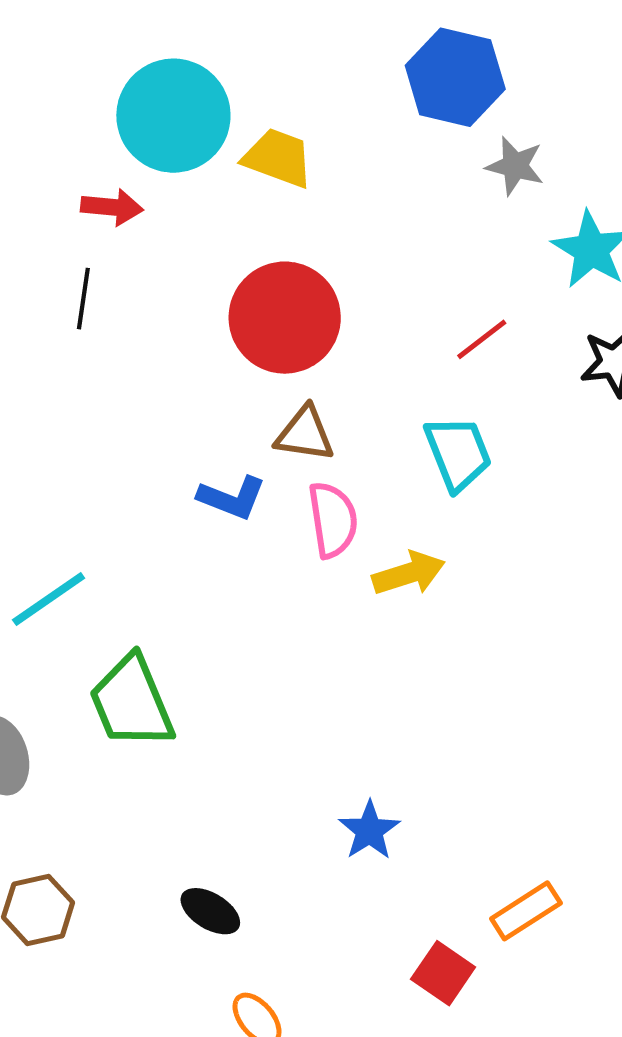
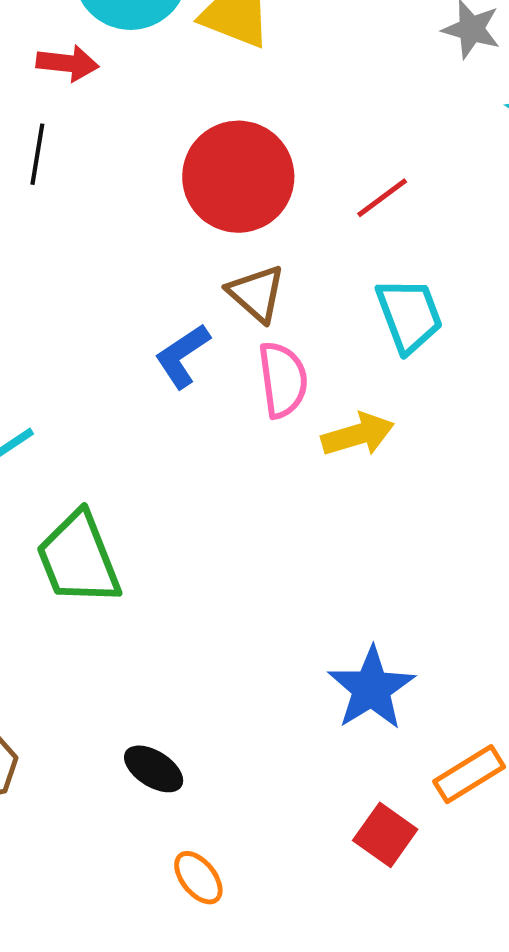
red line: (482, 339) -> (382, 198), moved
brown triangle: (305, 434) -> (256, 293), turned 32
blue L-shape: (232, 498) -> (182, 356), turned 124
blue star: (369, 830) -> (371, 688), moved, size x1.4

